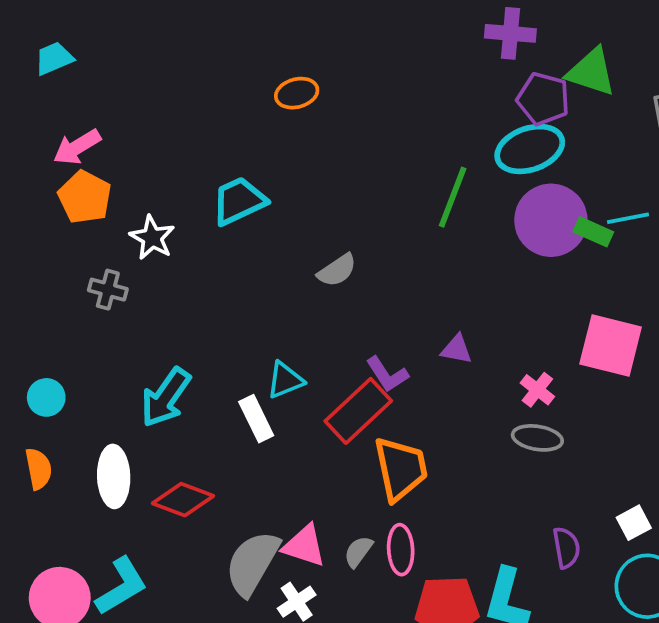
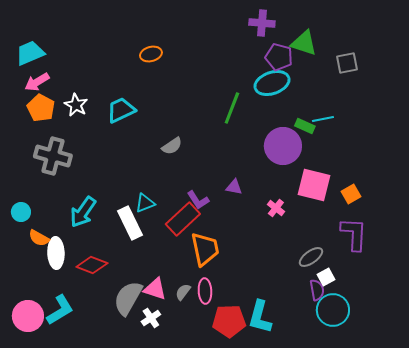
cyan trapezoid: (54, 58) -> (30, 53), moved, size x1.4
purple circle: (551, 220) -> (283, 146), moved
white star: (152, 238) -> (76, 105), moved
gray cross: (108, 290) -> (53, 156), size x1.8
white rectangle: (256, 419) -> (130, 223), size x1.4
gray ellipse: (537, 438) -> (311, 257), moved, turned -45
orange semicircle: (39, 469) -> (39, 238), moved, turned 130
purple semicircle: (566, 548) -> (317, 290), moved

